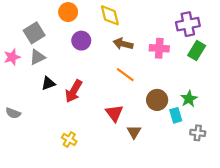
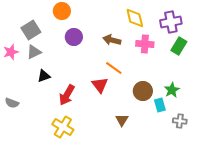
yellow diamond: (110, 15) -> (135, 18), moved
red arrow: (74, 91) -> (67, 95), moved
red triangle: (114, 113) -> (100, 85), moved
yellow cross: (69, 139) -> (63, 127), size x1.5

